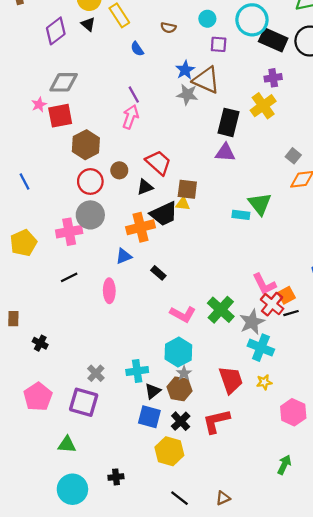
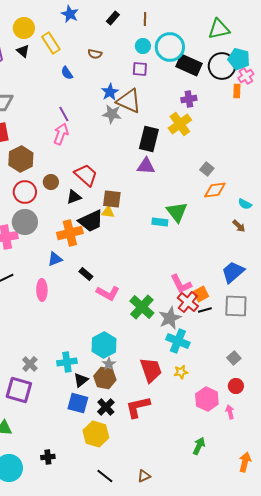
cyan circle: (207, 19) -> (143, 46), moved
pink L-shape: (183, 314) -> (108, 293), moved

